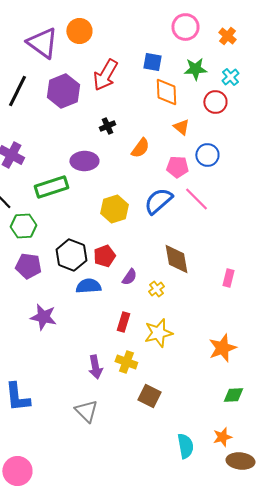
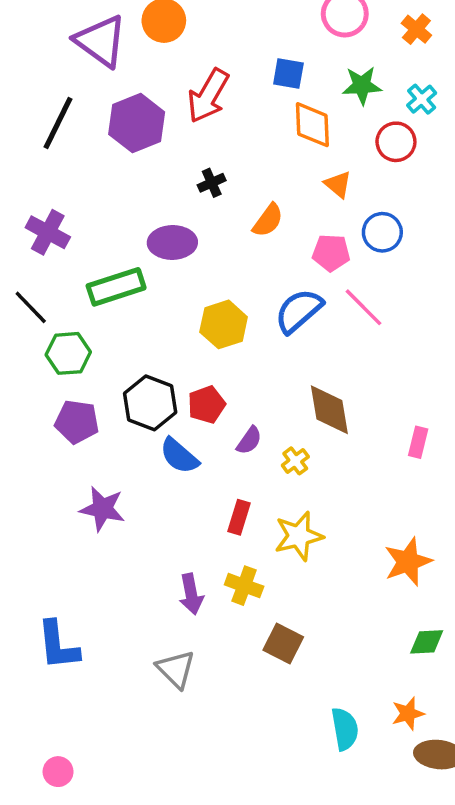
blue semicircle: (88, 286) -> (179, 456), turned -135
pink circle: (17, 471) -> (58, 772), size x0.6

